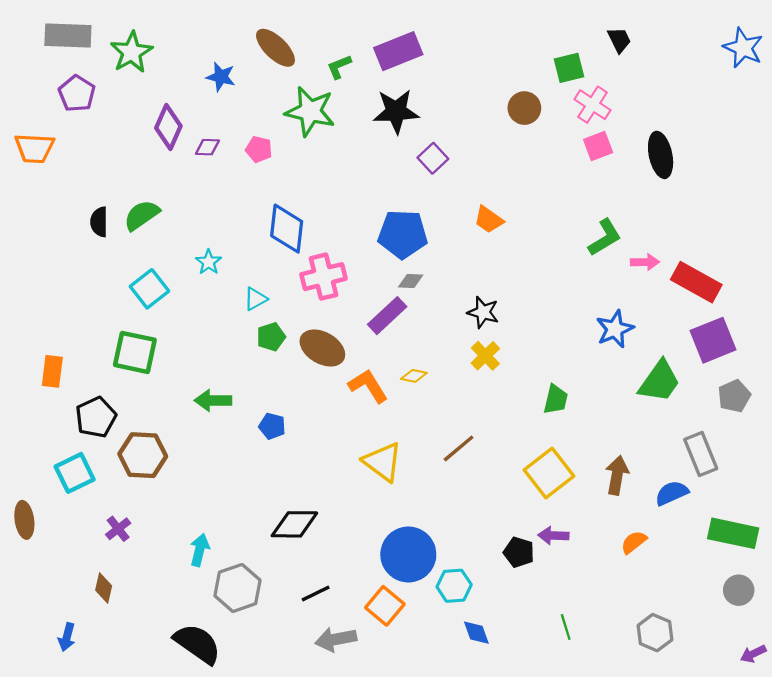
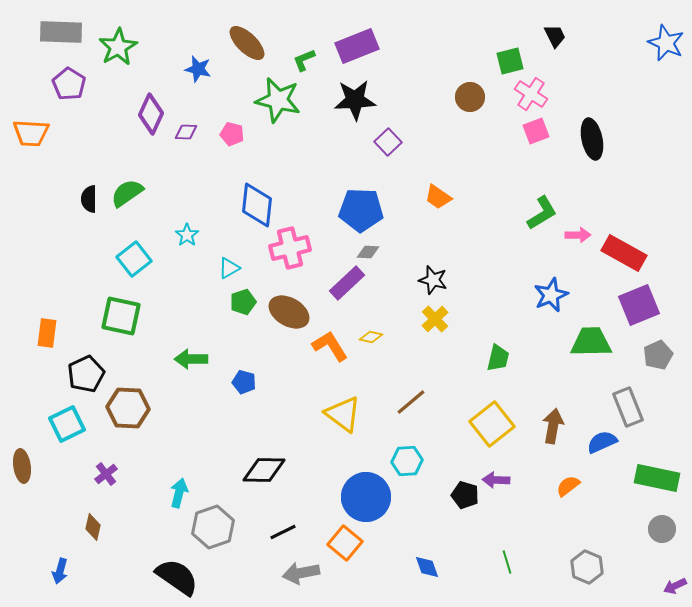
green trapezoid: (659, 381) -> (591, 342), turned -126
cyan hexagon: (454, 586) -> (407, 461), moved

